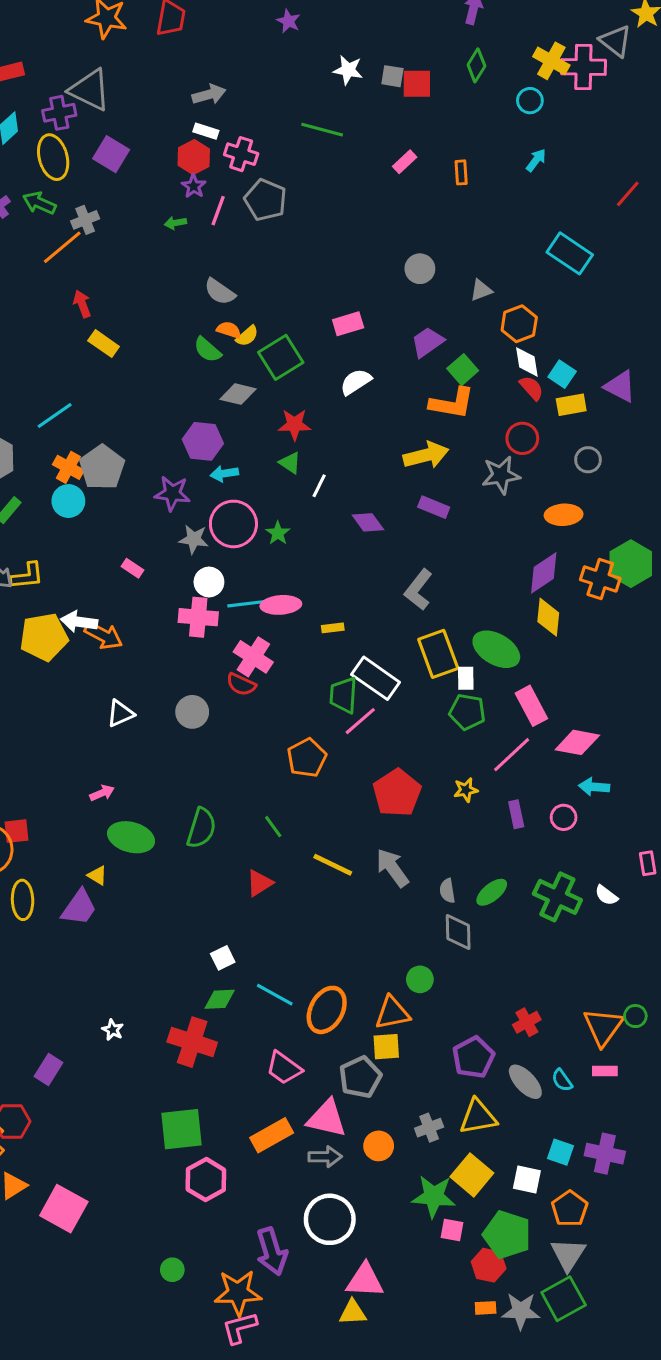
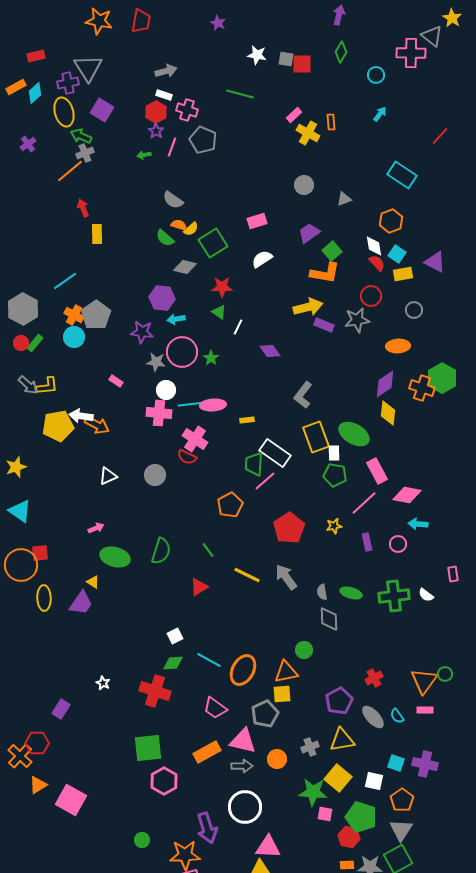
yellow cross: (551, 61) -> (308, 133), moved
gray triangle: (90, 90) -> (88, 68), turned 32
green arrow: (39, 203) -> (81, 136), moved
orange hexagon: (519, 324) -> (391, 221), moved
yellow rectangle: (104, 344) -> (97, 234), turned 54
purple rectangle: (434, 507) -> (324, 325), moved
green ellipse: (492, 892) -> (351, 593), turned 55
green cross: (557, 897) -> (394, 596), turned -32

